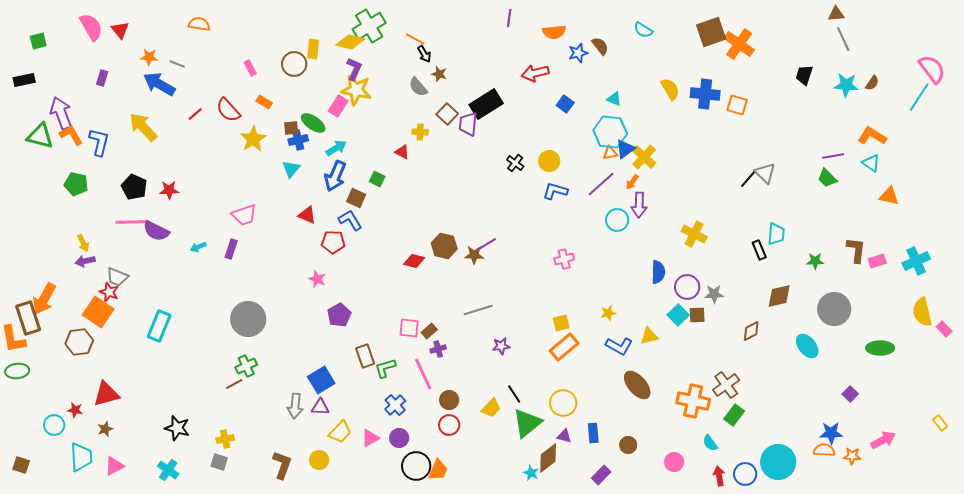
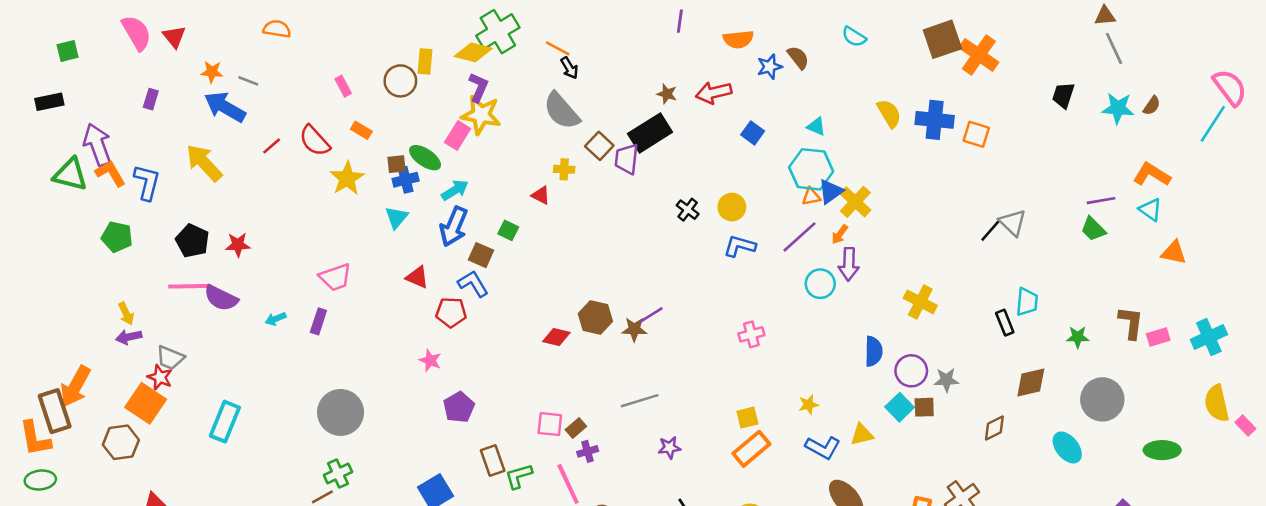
brown star: (439, 74) -> (667, 94), moved
gray semicircle: (418, 87) -> (562, 111), size x1.5

